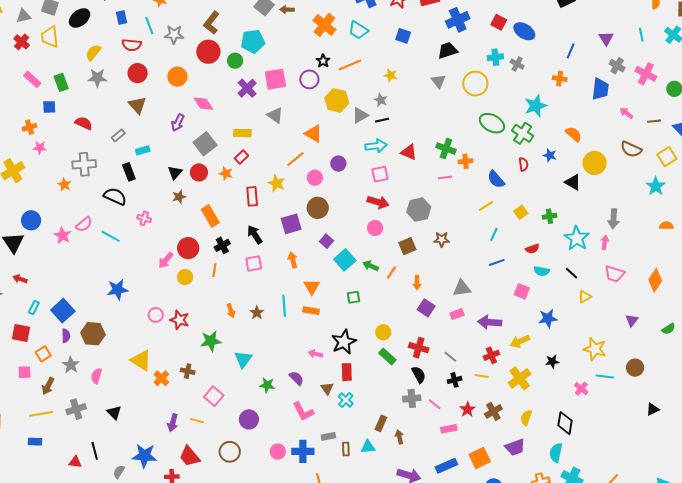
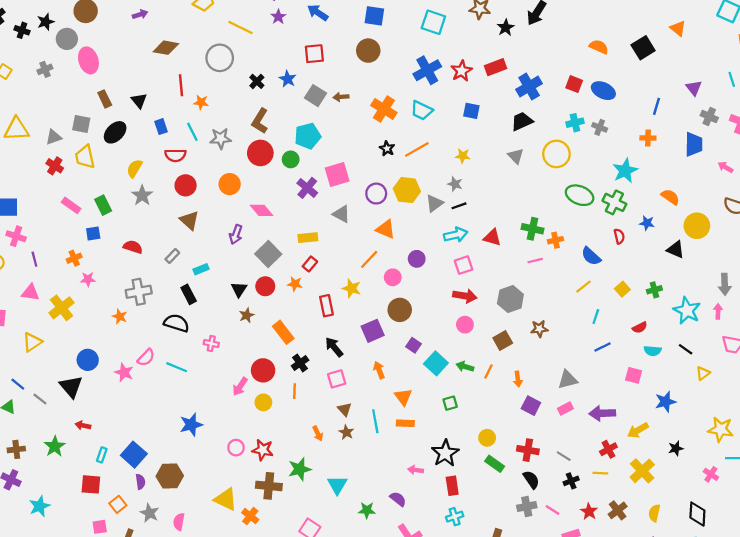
gray star: (97, 78) -> (142, 195), turned -30
purple circle: (309, 79) -> (376, 194), moved
brown cross: (188, 371) -> (269, 486), moved, size x1.6
brown triangle: (327, 388) -> (345, 409), moved
cyan cross: (346, 400) -> (455, 517), turned 35

